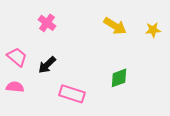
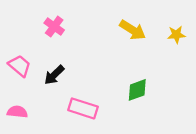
pink semicircle: (15, 87) -> (17, 112), moved

